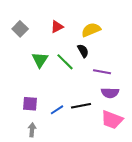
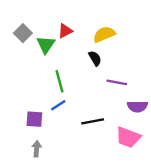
green triangle: (40, 60) -> (46, 45), moved
green line: (65, 62) -> (59, 81), moved, turned 30
purple semicircle: (110, 93) -> (137, 106), moved
blue line: (57, 110) -> (58, 105), moved

